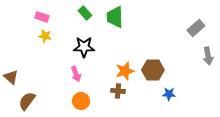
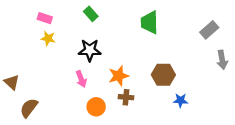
green trapezoid: (115, 17) -> (150, 22), moved
orange star: (125, 71) -> (119, 76), moved
orange circle: (81, 101) -> (96, 107), moved

